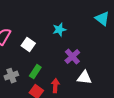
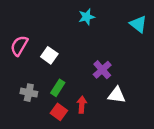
cyan star: (59, 30) -> (87, 17), moved
gray cross: (11, 76) -> (29, 93), turned 32

